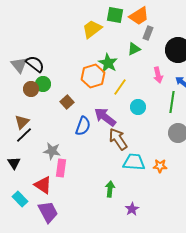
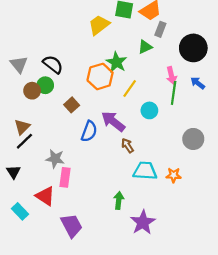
black semicircle: (35, 64) -> (53, 64), moved
green line: (172, 102) -> (174, 93), moved
brown arrow: (118, 139) -> (127, 146), size x0.6
purple star: (132, 209) -> (143, 222), size x1.6
purple trapezoid: (48, 212) -> (72, 226), moved

